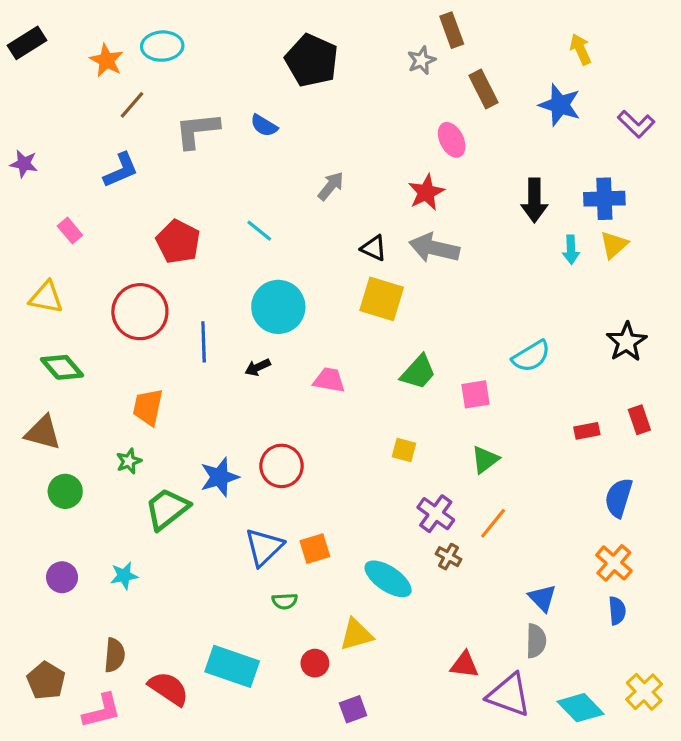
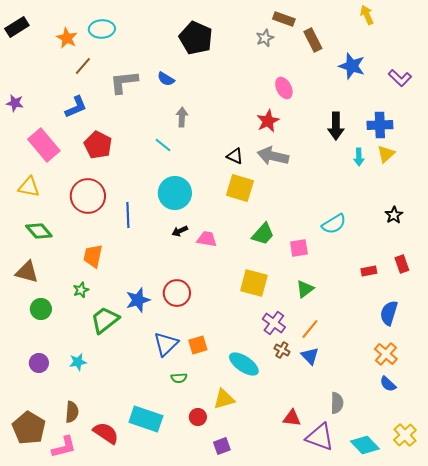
brown rectangle: (452, 30) -> (284, 19), turned -50
yellow arrow: (580, 49) -> (367, 15), moved
brown rectangle: (483, 89) -> (313, 40), moved
gray arrow: (331, 186) -> (182, 117), moved, turned -36
pink rectangle: (70, 231) -> (44, 145), size x2.0
red pentagon: (178, 242) -> (98, 145), moved
black star: (627, 342) -> (394, 215), size x0.7
black arrow: (258, 367) -> (180, 231), moved
yellow square: (404, 450) -> (254, 283), size x1.8
blue triangle: (542, 598) -> (310, 356), moved
blue semicircle: (617, 611) -> (388, 384), turned 138
brown pentagon: (46, 681) -> (29, 428), size x1.4

